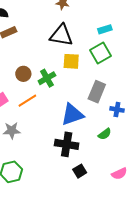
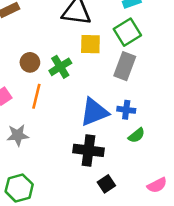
gray rectangle: (97, 92) -> (125, 66), moved
orange line: (27, 101) -> (36, 96), turned -42
blue cross: (117, 109) -> (126, 110), moved

